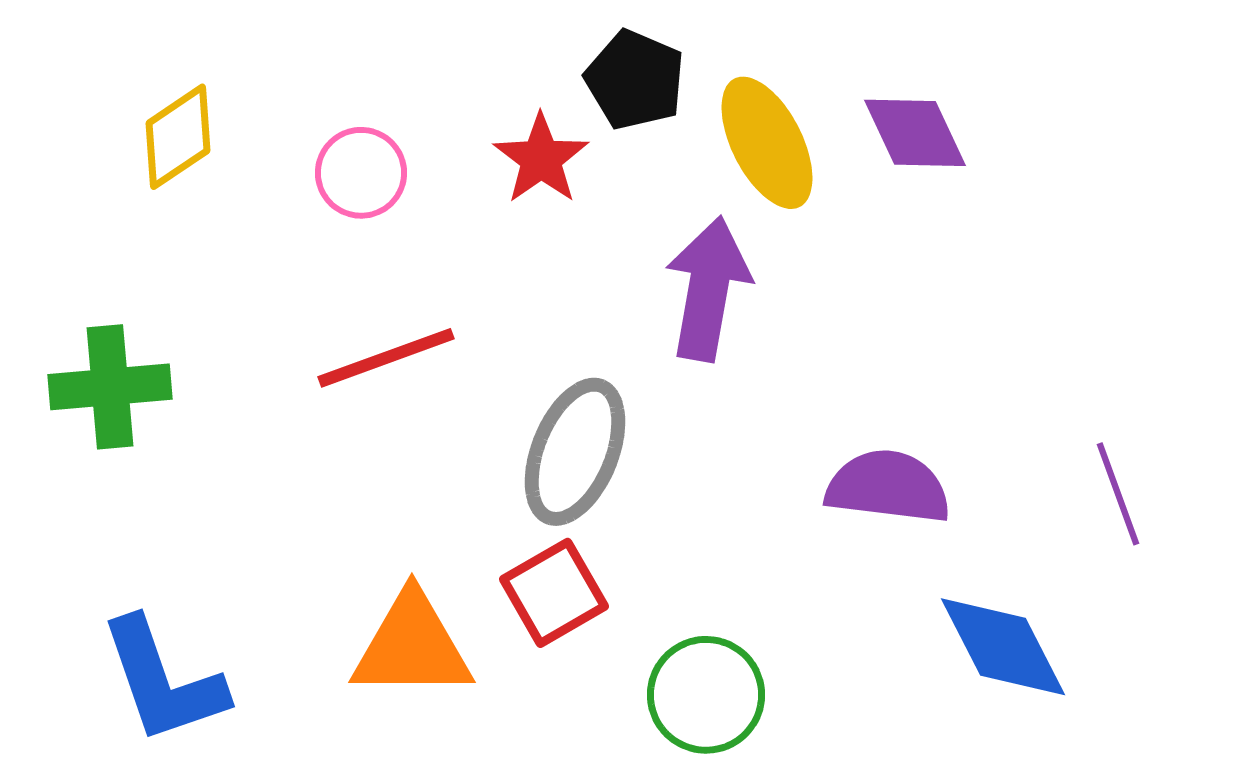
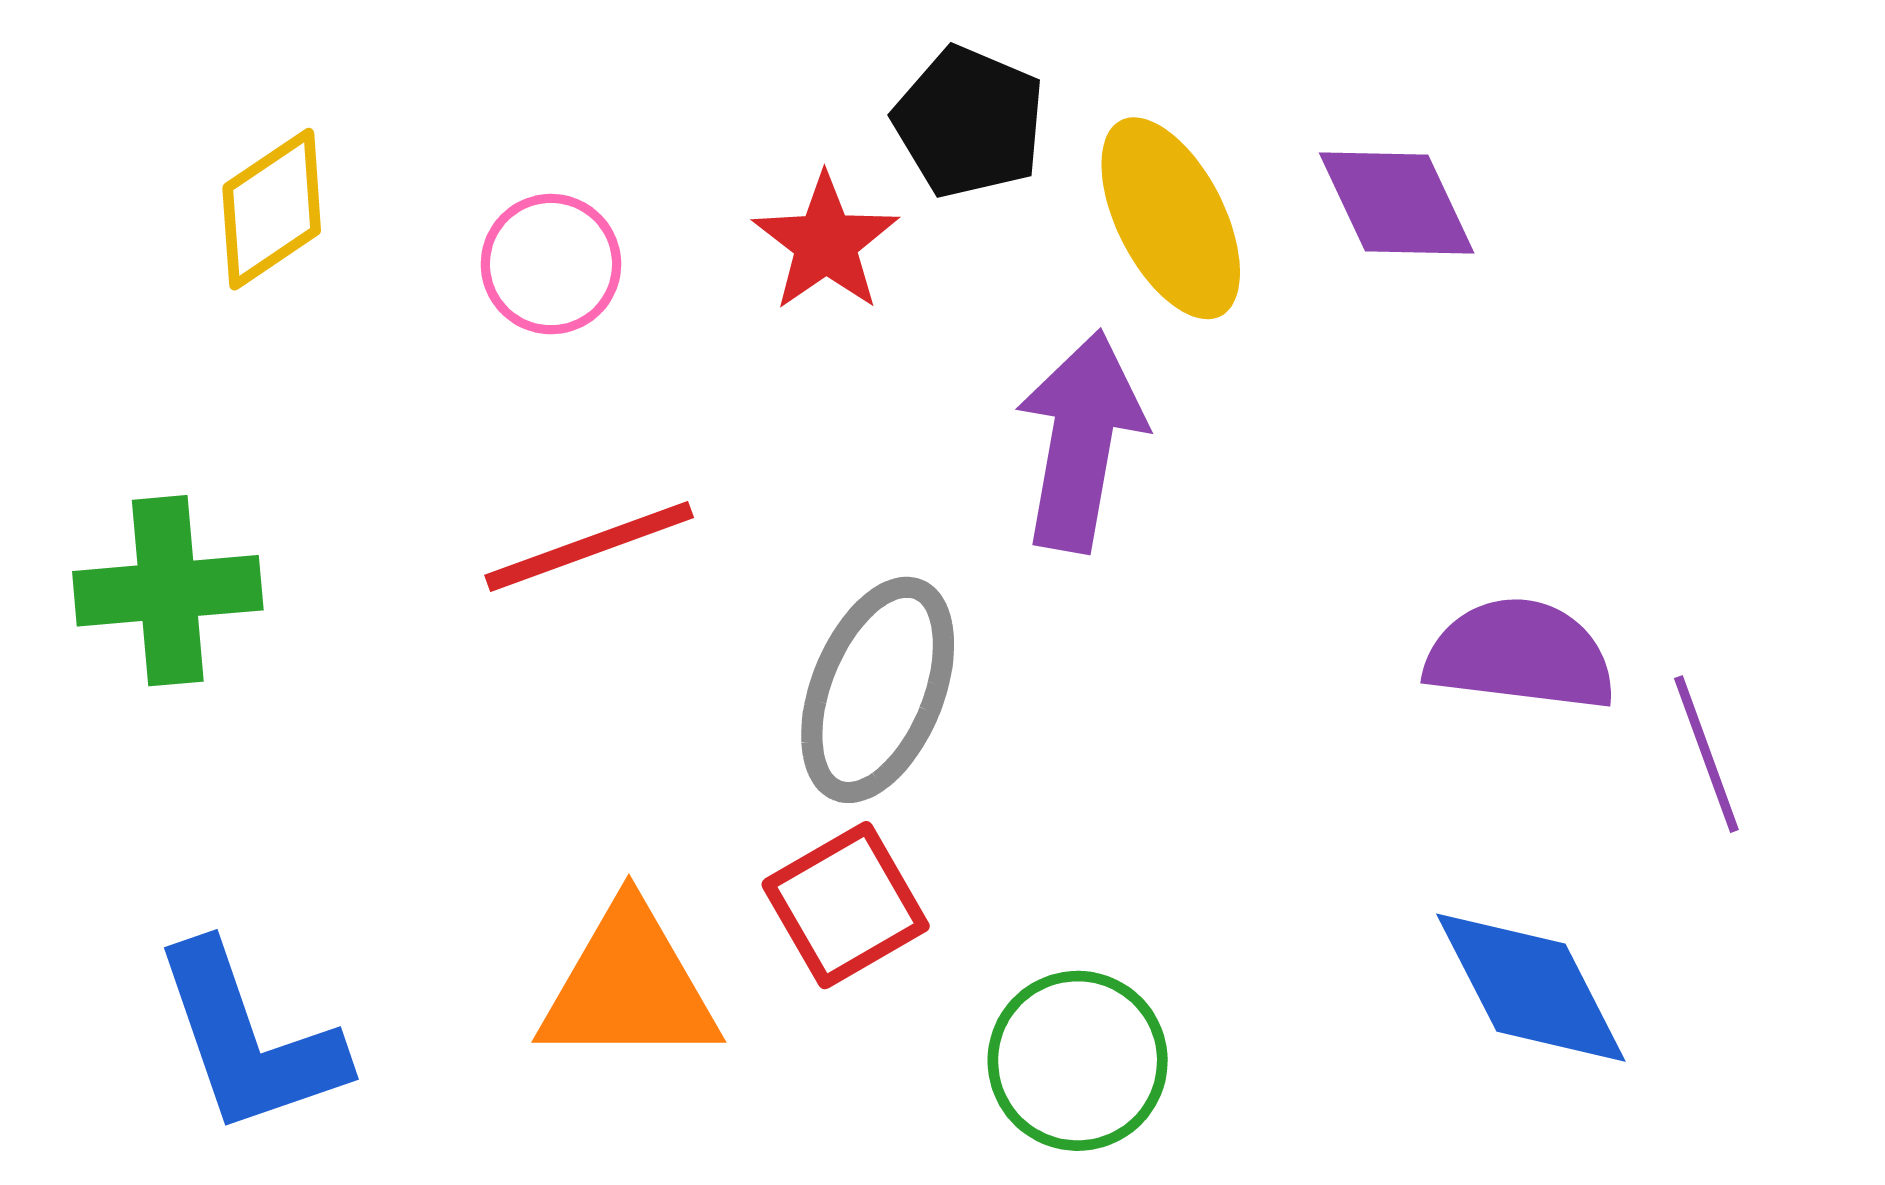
purple semicircle: (888, 487) -> (1520, 655), moved

